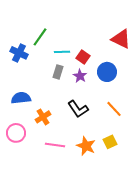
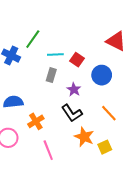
purple star: (80, 76) -> (74, 89), moved
pink line: (55, 145) -> (48, 150), turned 60
orange star: (86, 146) -> (84, 137), moved

